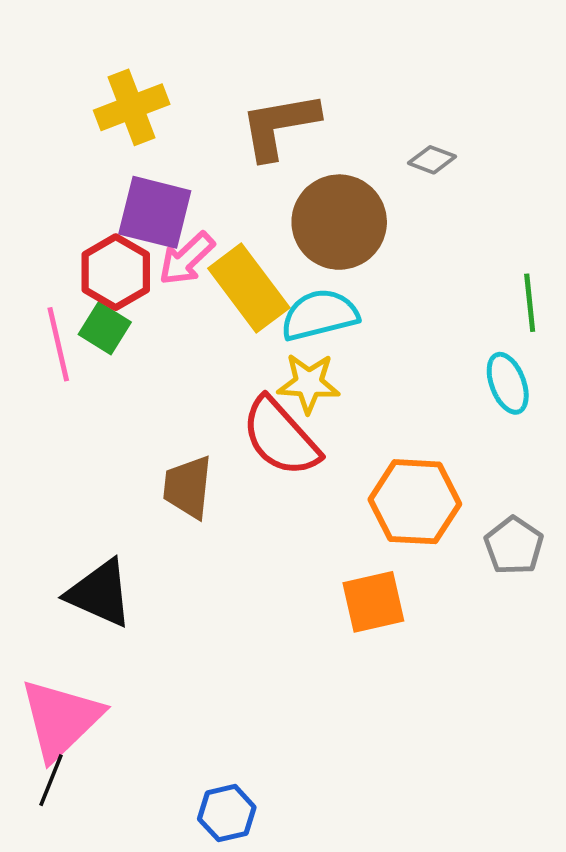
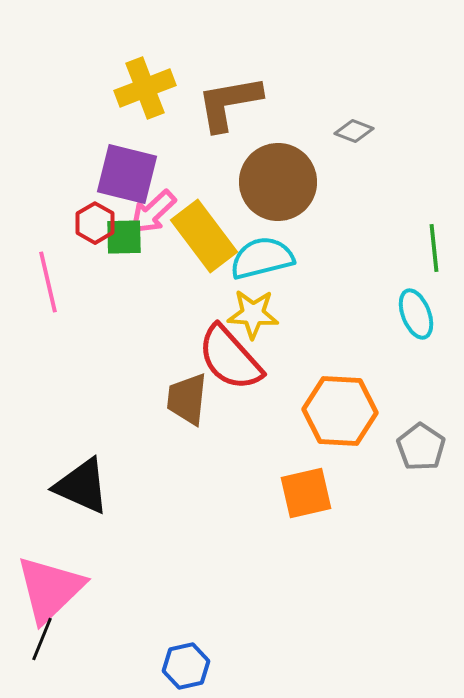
yellow cross: (132, 107) -> (145, 88), moved
red hexagon: (116, 272) -> (95, 223), size x0.7
green square: (105, 328) -> (124, 237), moved, turned -33
brown trapezoid: (188, 487) -> (187, 399), moved

